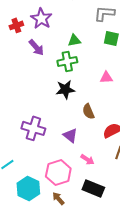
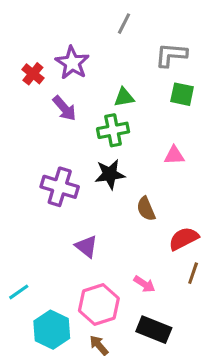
red cross: (16, 25) -> (33, 74), turned -32
purple cross: (33, 128) -> (60, 187), moved
purple triangle: (70, 135) -> (86, 246), moved

